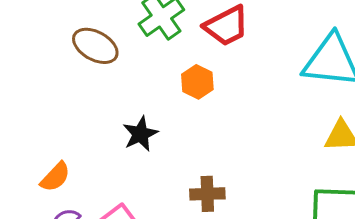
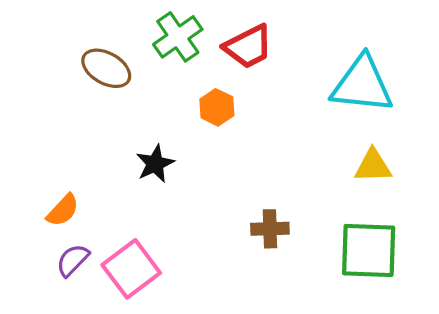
brown cross: (207, 194) -> (270, 229), moved

